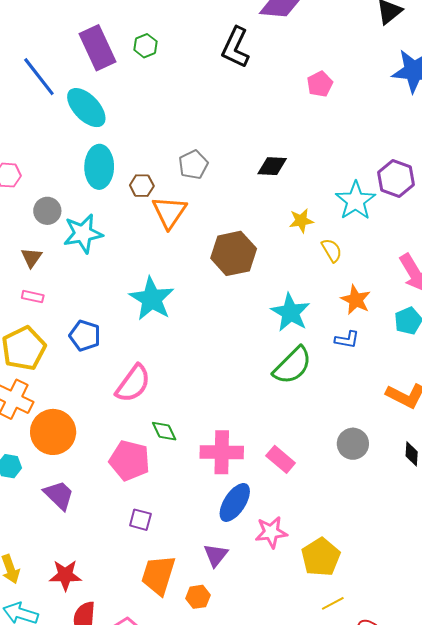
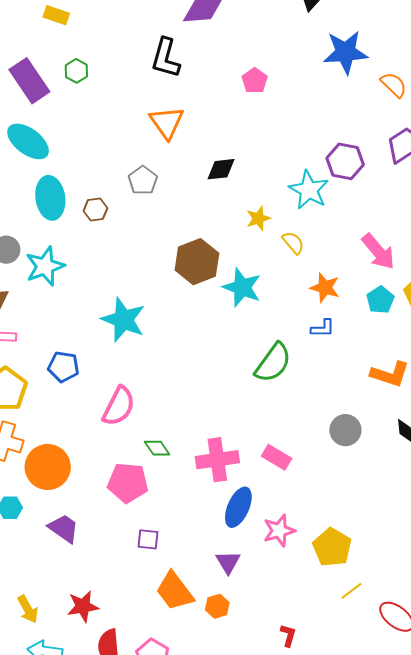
orange triangle: (169, 212) -> (167, 122), moved
cyan star: (290, 312) -> (242, 287), moved
orange trapezoid: (158, 575) -> (175, 591), turned -45

